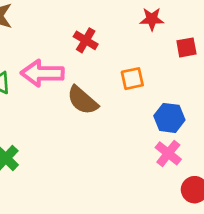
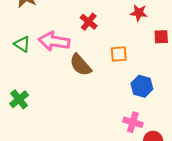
pink cross: (168, 153) -> (133, 122), moved, turned -30

